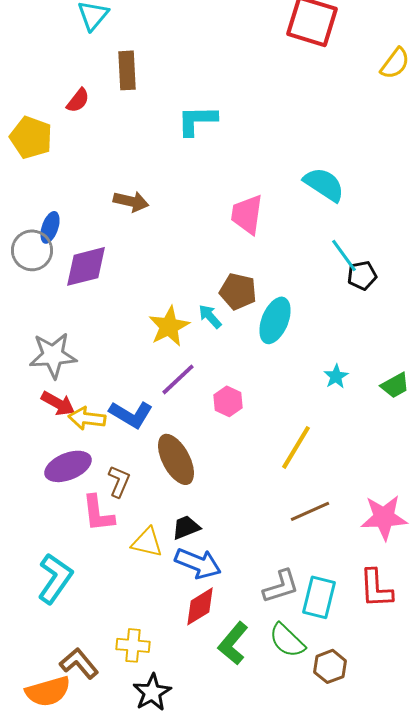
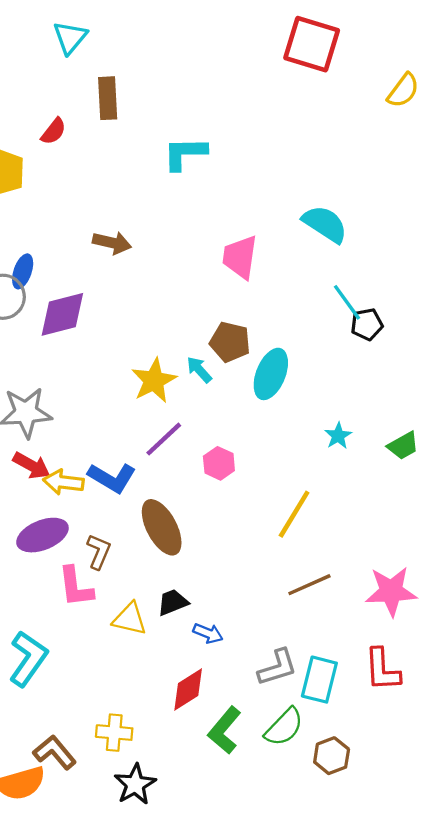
blue arrow: (198, 563) -> (208, 633), moved, size x0.6
green semicircle: (287, 640) -> (284, 727), turned -90

